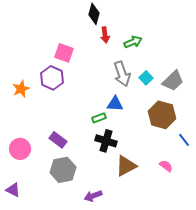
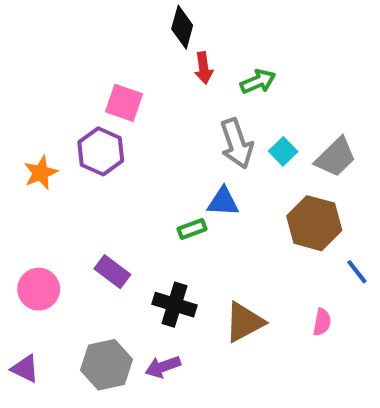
black cross: (106, 141) -> (174, 305), moved
pink semicircle: (166, 166) -> (322, 322), turned 64
gray hexagon: (63, 170) -> (107, 365), moved
purple arrow: (93, 196) -> (163, 367), moved

